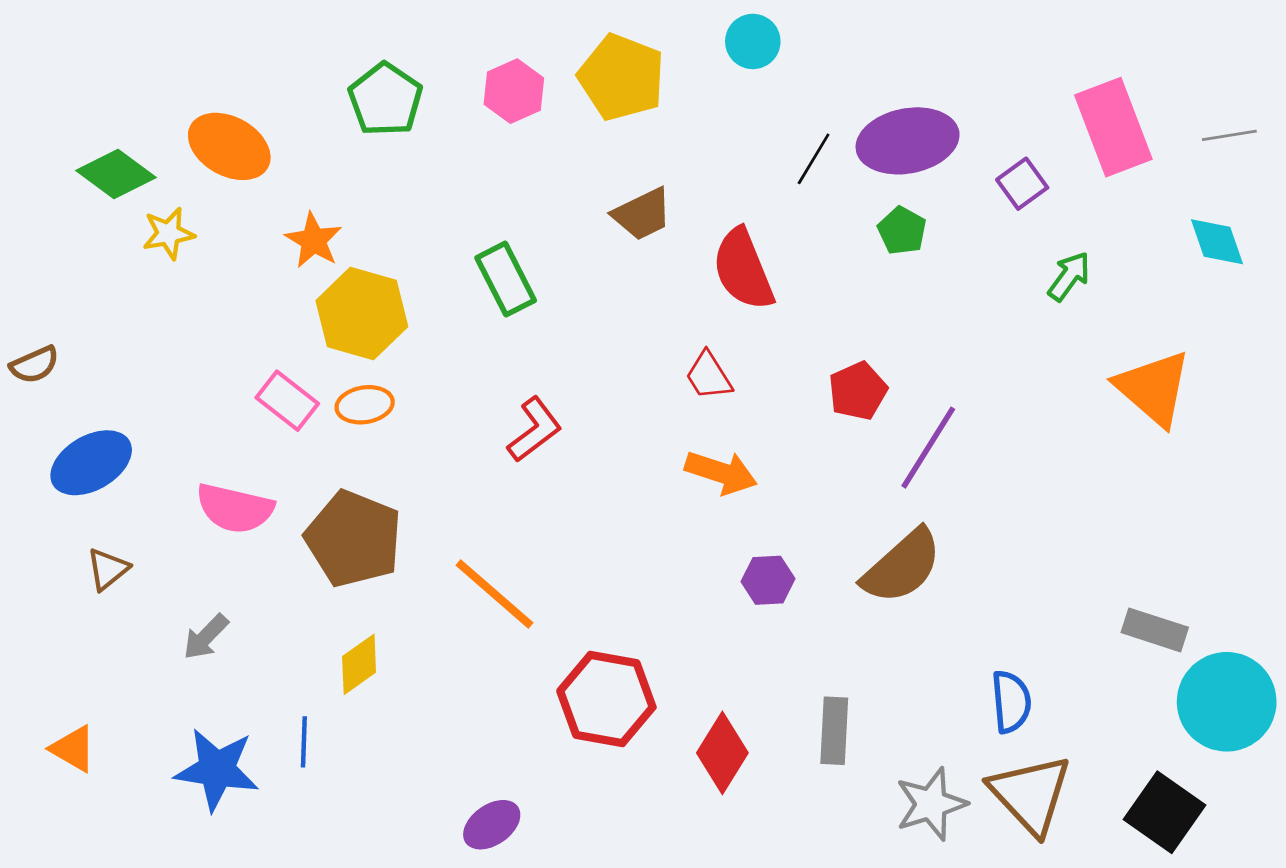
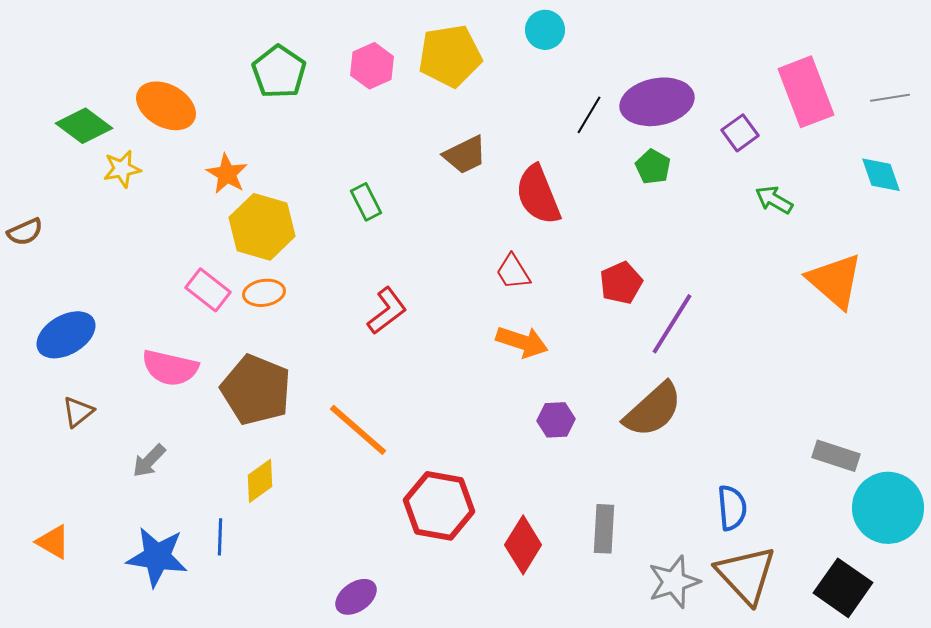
yellow pentagon: (622, 77) -> (450, 56), turned -30
green arrow: (1069, 276) -> (774, 200), turned -96
green rectangle: (506, 279) -> (366, 202), size x0.7
brown semicircle: (34, 365) -> (25, 232), moved

